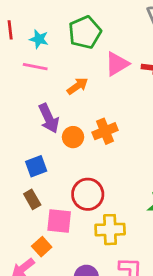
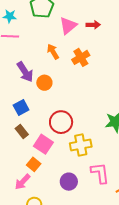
orange arrow: (77, 86) -> (53, 52), moved, turned -77
orange cross: (105, 131) -> (81, 57), moved
pink square: (59, 221) -> (43, 144), turned 36

